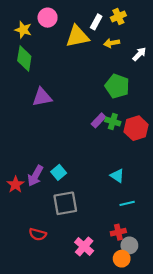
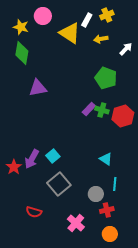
yellow triangle: (77, 36) -> (70, 33), turned 45
gray square: (65, 203) -> (59, 184), turned -30
cyan line: (127, 203) -> (115, 184), turned -72
gray circle: (129, 245) -> (96, 194), moved

